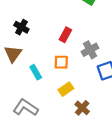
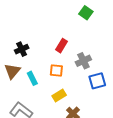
black cross: (21, 27) -> (22, 49), moved, turned 32
brown triangle: (13, 54) -> (12, 71), moved

